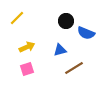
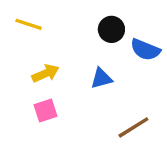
yellow line: (17, 18) -> (29, 24), turned 63
brown line: (74, 68) -> (133, 127), moved

